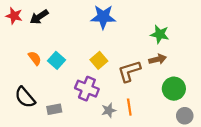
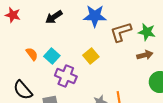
black arrow: (39, 17) -> (54, 17), moved
brown L-shape: (129, 71) -> (121, 32), moved
purple cross: (87, 89) -> (66, 76), moved

